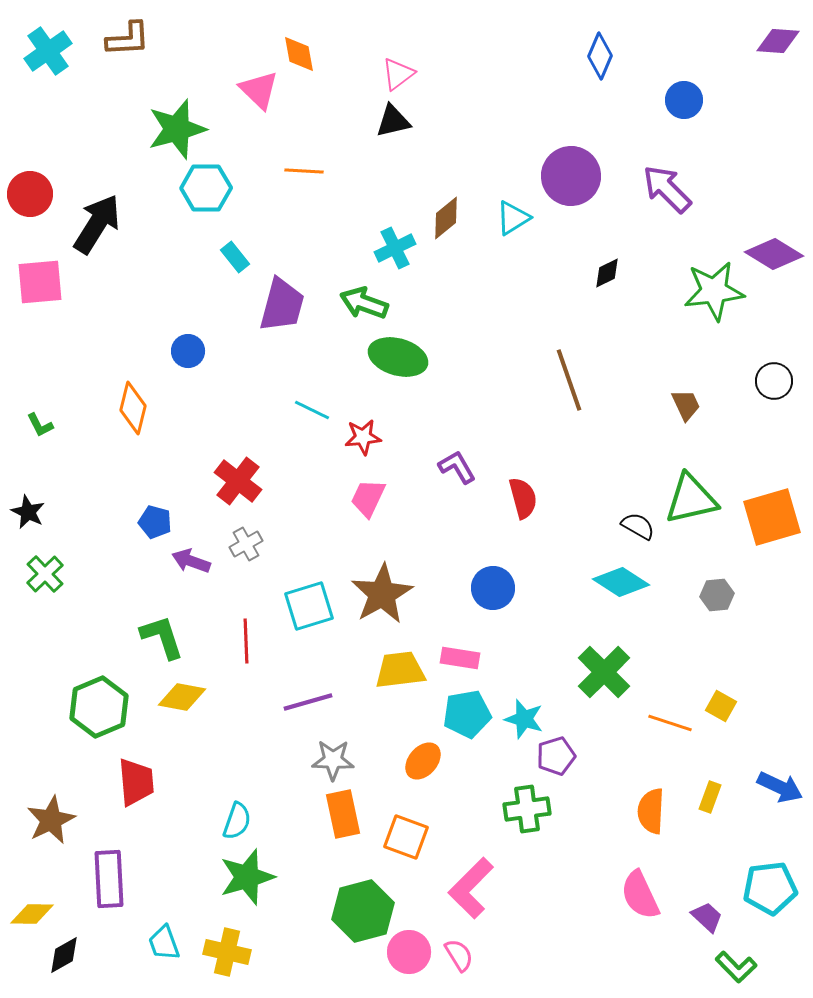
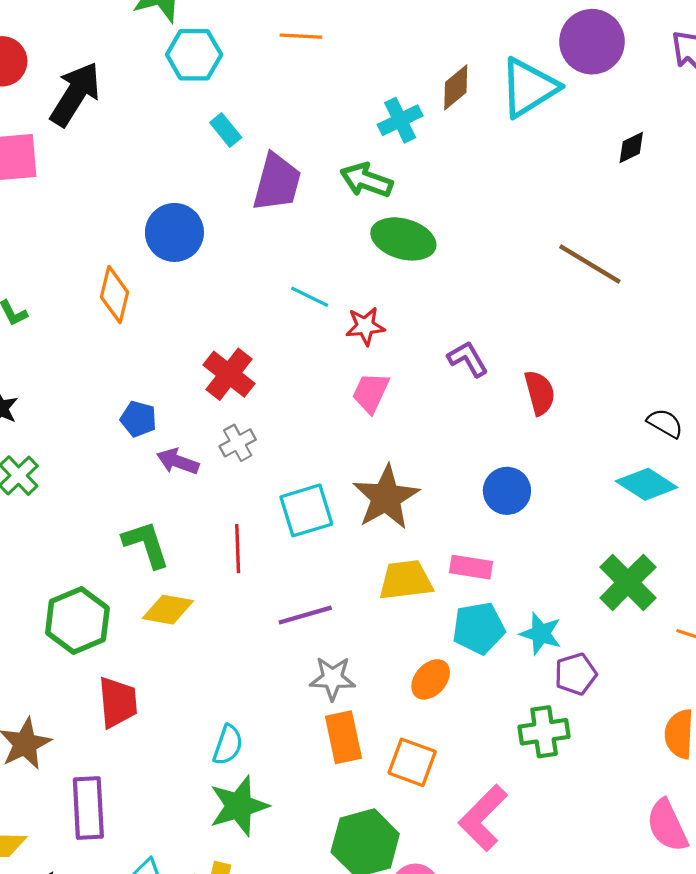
cyan triangle: (513, 218) -> (529, 87), size x1.6
blue circle: (188, 351) -> (174, 232), size x1.6
brown line: (569, 380) -> (590, 264), turned -40

